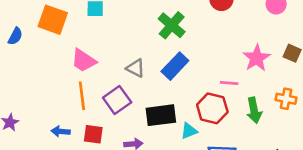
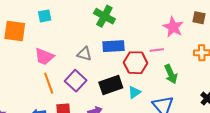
blue rectangle: (175, 66) -> (113, 46), turned 55
red hexagon: (212, 108) -> (136, 63), moved
green arrow: (254, 110) -> (171, 74), moved

